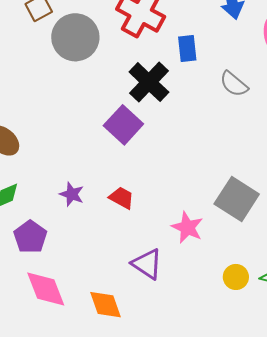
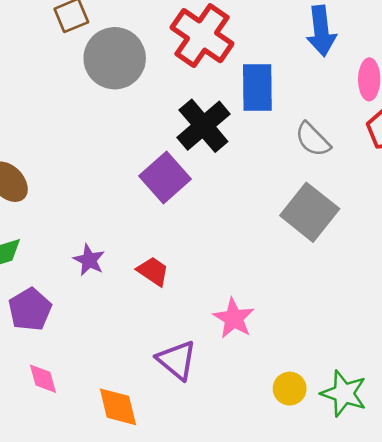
blue rectangle: (187, 48) -> (257, 88), size x1.4
gray square: (237, 199) -> (310, 212), moved
pink diamond: (46, 289) -> (43, 379), size x0.6

